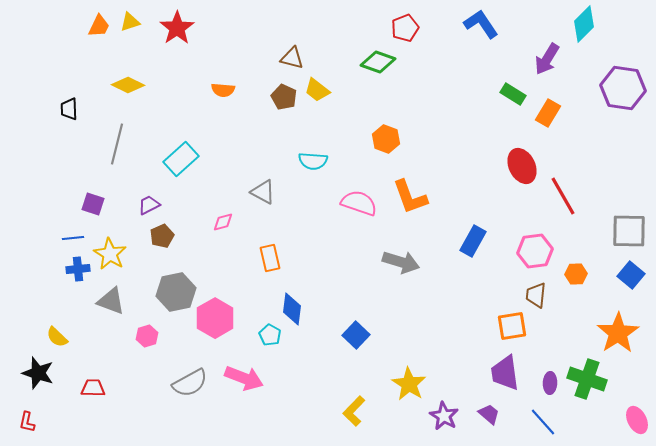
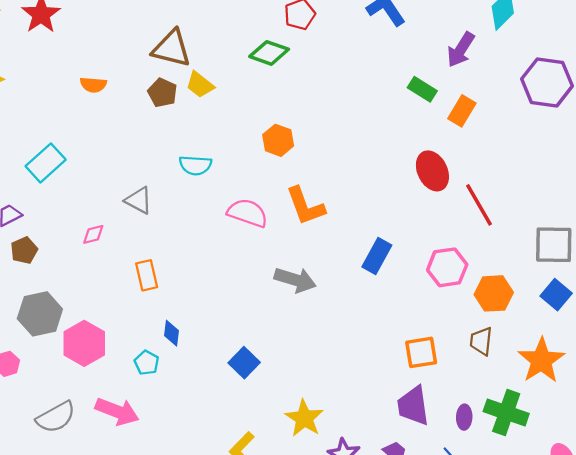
brown triangle: (292, 58) -> (172, 48), size x1.5
orange hexagon: (576, 274) -> (494, 293), size x1.5
brown trapezoid: (536, 295) -> (481, 341), moved
blue diamond: (292, 309) -> (172, 333), size x0.7

